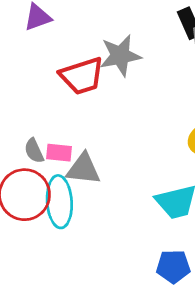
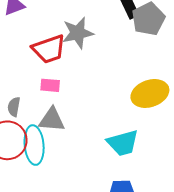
gray semicircle: (34, 151) -> (14, 107), turned 36
pink rectangle: (59, 153) -> (50, 85), moved

